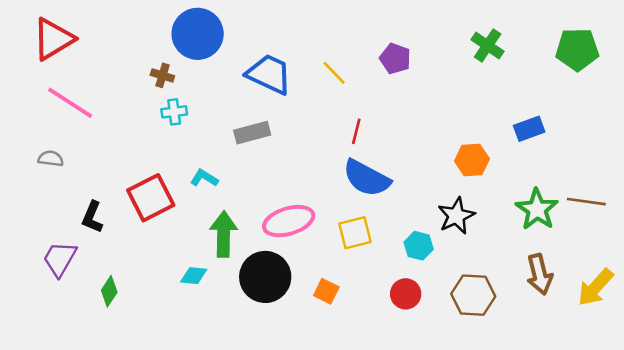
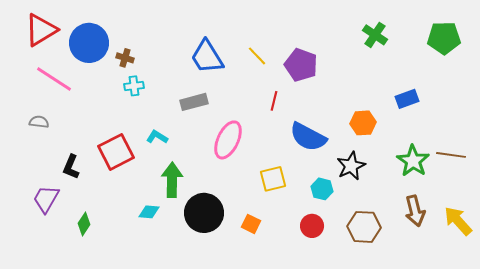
blue circle: (198, 34) -> (89, 43), moved
purple pentagon: (395, 59) -> (301, 65), moved, size x1.4
blue trapezoid: (269, 74) -> (207, 57), turned -147
blue semicircle: (367, 178) -> (308, 137), moved
pink ellipse: (289, 221) -> (228, 140), moved, turned -48
yellow arrow: (595, 287) -> (458, 221), turned 96

